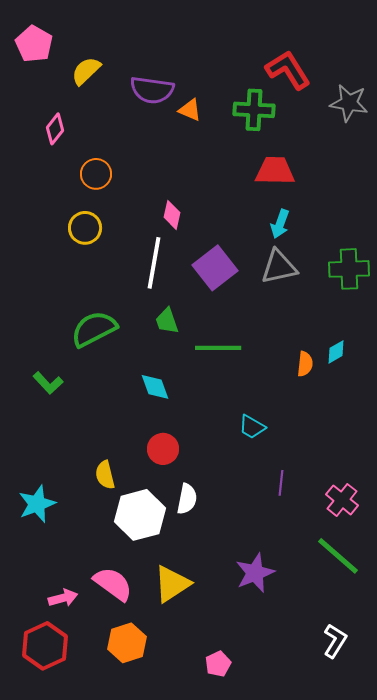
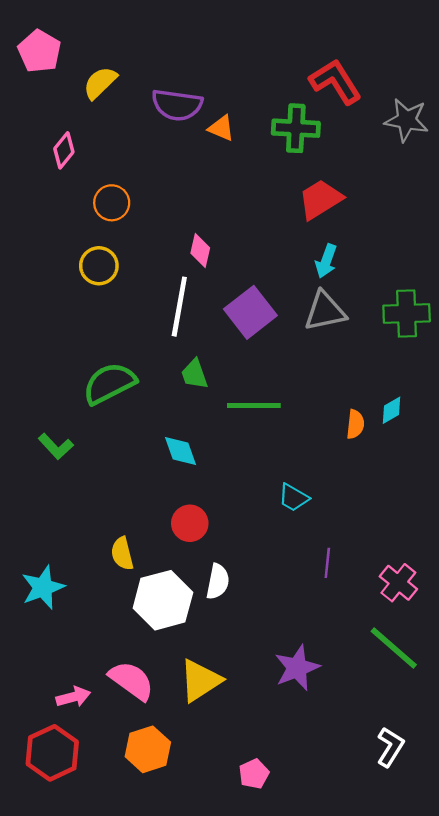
red trapezoid: (275, 171) -> (320, 199), turned -33

